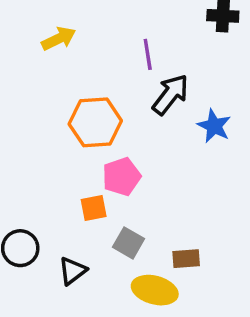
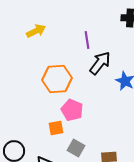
pink pentagon: (122, 177) -> (72, 110), turned -30

